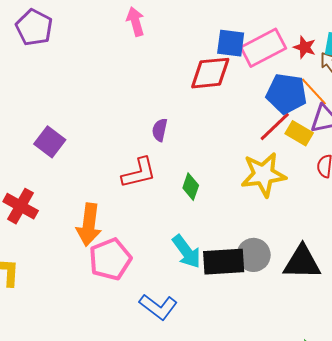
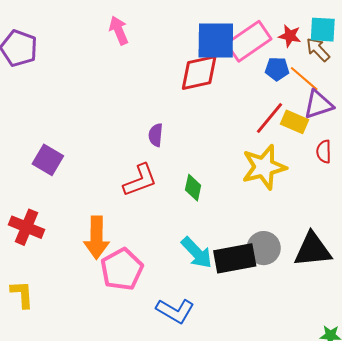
blue square: (231, 43) -> (216, 40), size x1.4
blue pentagon: (286, 94) -> (277, 69), moved, size x0.6

